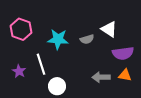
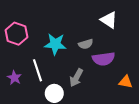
white triangle: (109, 29) -> (109, 20), moved
purple semicircle: (123, 53) -> (104, 59), moved
gray arrow: (101, 77) -> (76, 78), moved, turned -60

